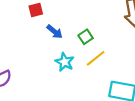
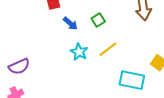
green square: (86, 37) -> (98, 20), moved

